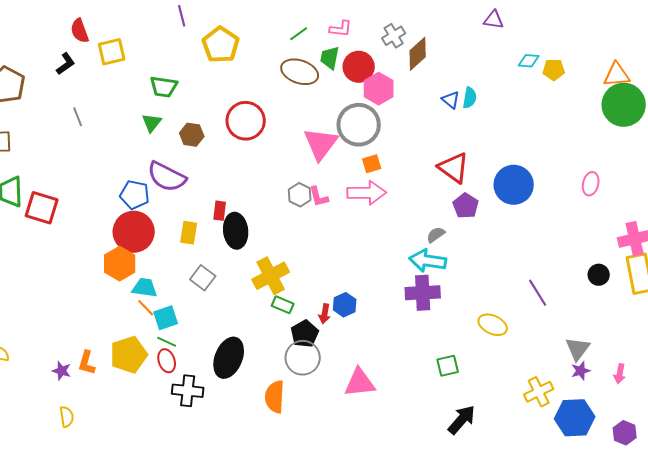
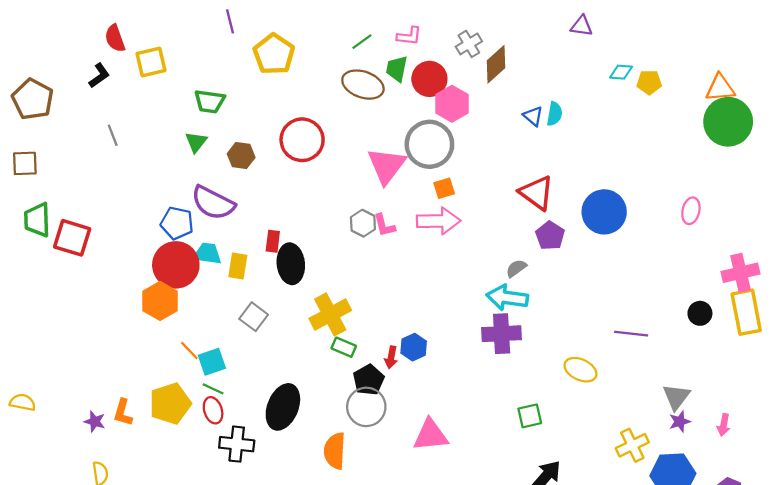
cyan trapezoid: (145, 288) -> (207, 254), moved
purple line: (538, 293) -> (631, 334), turned -52

